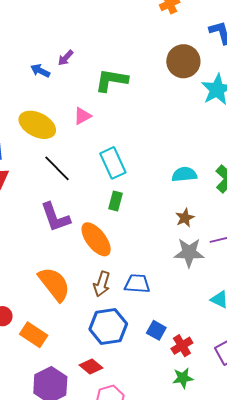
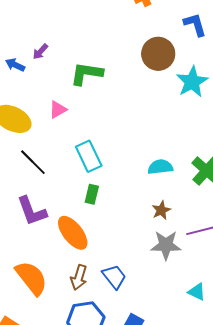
blue trapezoid: (137, 284) -> (114, 277), turned 48

